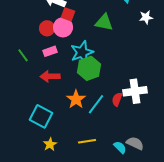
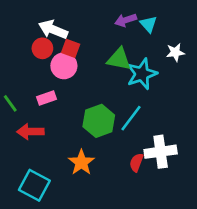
red circle: (47, 28) -> (42, 48), moved
cyan star: (82, 52) -> (142, 74), moved
red arrow: (50, 76) -> (30, 132), moved
cyan line: (96, 104) -> (131, 118), moved

